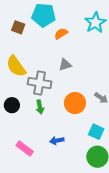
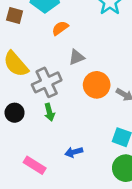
orange semicircle: (61, 34) -> (60, 28), moved
gray cross: (40, 83) -> (47, 82), turned -30
orange circle: (75, 103) -> (97, 85), moved

